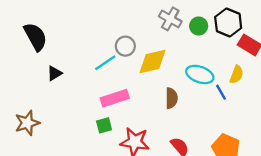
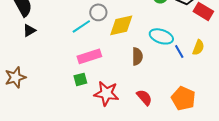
black triangle: (54, 73) -> (29, 30), moved
yellow semicircle: (236, 74) -> (198, 47), moved

